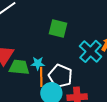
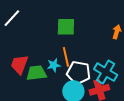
cyan cross: (91, 51) -> (106, 72), moved
orange line: (41, 77) -> (66, 57), moved

